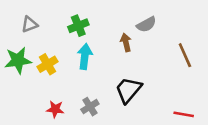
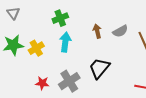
gray triangle: (30, 24) -> (13, 13), moved, turned -48
gray semicircle: (146, 24) -> (120, 31), moved
gray cross: (90, 107) -> (69, 81), size x1.5

